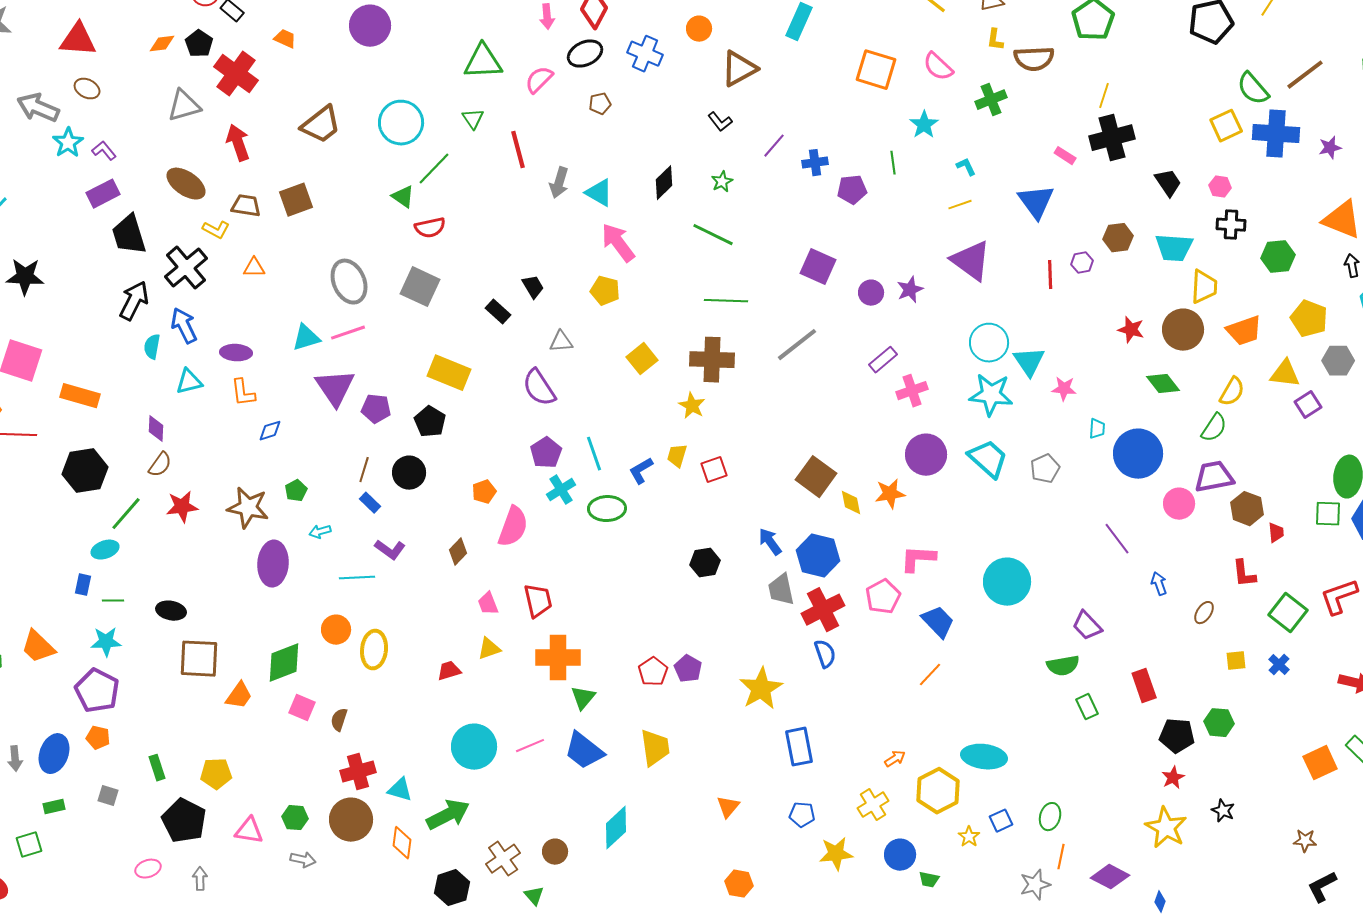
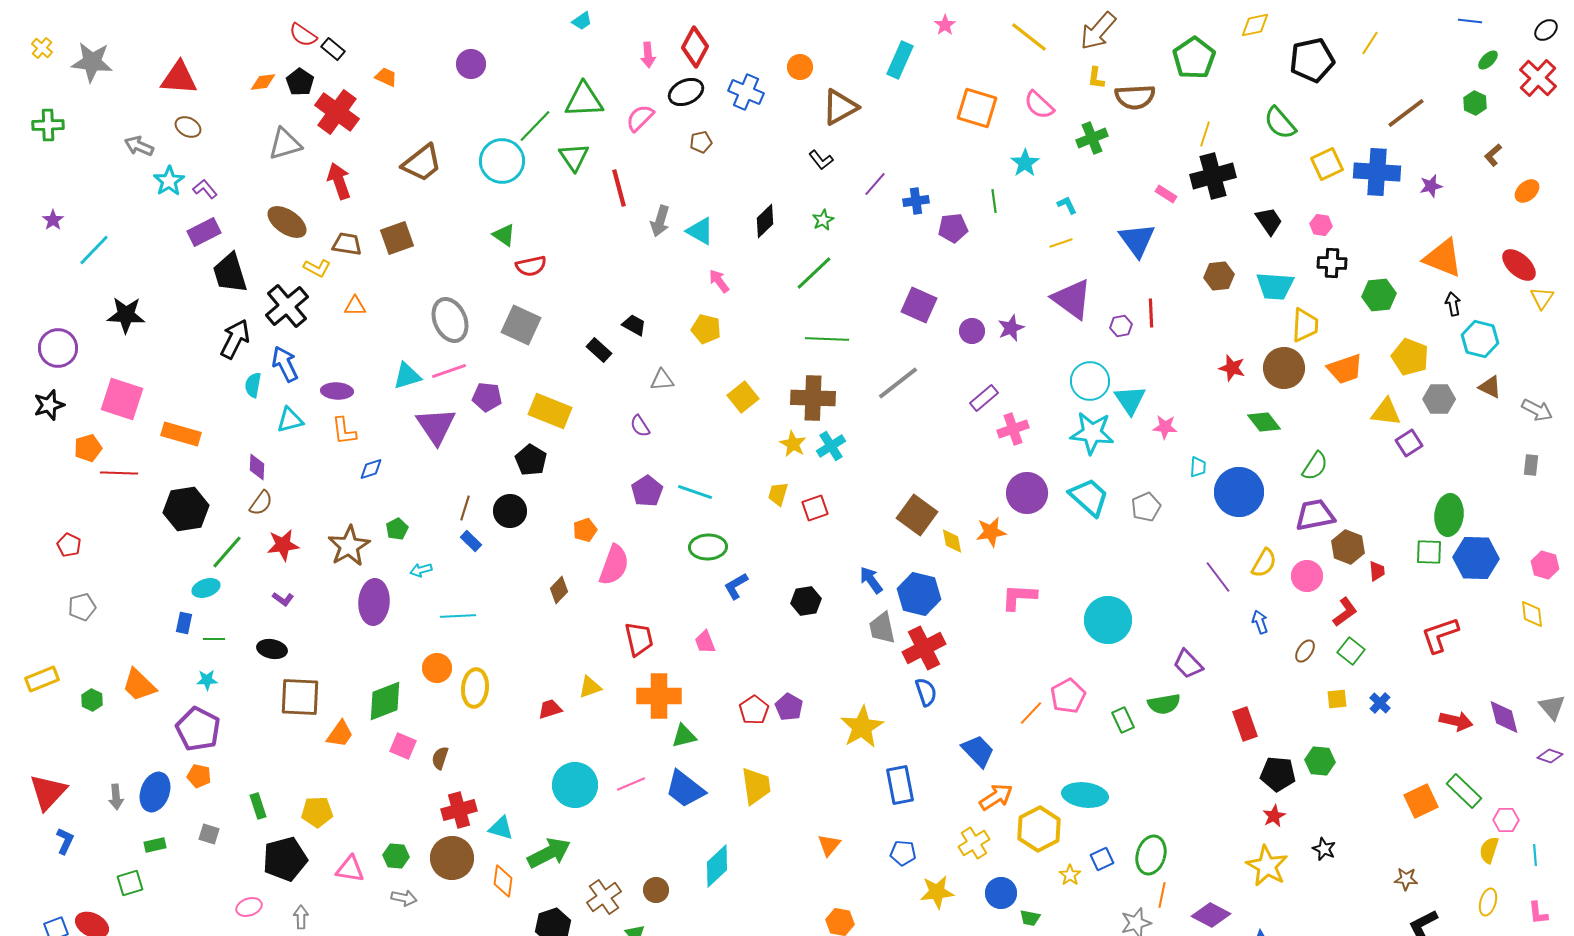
purple circle: (370, 26) -> (471, 64), size x0.7
green semicircle: (1253, 89) -> (1280, 123), moved
gray arrow: (38, 108) -> (139, 146), size x0.7
green triangle: (473, 119) -> (574, 157), size x1.4
green line: (434, 169) -> (535, 126), moved
green line: (713, 235) -> (814, 273), turned -69
pink arrow: (618, 243) -> (719, 281), size x0.6
purple hexagon: (1082, 263) -> (1121, 326), moved
black trapezoid: (533, 287) -> (634, 325), turned -30
purple semicircle: (539, 388) -> (640, 426), size x0.6
yellow semicircle: (1232, 392) -> (1264, 563), moved
purple pentagon: (376, 409) -> (487, 397), moved
cyan line: (594, 454) -> (695, 492), turned -52
blue L-shape: (641, 471) -> (736, 586), moved
cyan cross: (561, 490) -> (831, 446), moved
pink circle: (1179, 504) -> (1307, 576), moved
brown star: (248, 508) -> (349, 546), turned 30
purple L-shape: (390, 550) -> (283, 599), moved, size x0.7
red L-shape: (1244, 574) -> (1345, 612), turned -120
pink pentagon: (883, 597) -> (1068, 696), moved
pink trapezoid: (488, 604) -> (705, 642), moved
green square: (1288, 613) -> (1351, 651), moved, size x0.7
blue trapezoid: (938, 622) -> (978, 751), moved
cyan star: (106, 642) -> (207, 680), size x0.7
green triangle: (583, 698) -> (684, 736), turned 36
green rectangle: (1087, 707) -> (1123, 720), moved
orange arrow: (895, 759) -> (996, 797), size x1.6
green ellipse: (1050, 817) -> (1151, 855), size x1.4
black pentagon: (184, 821) -> (285, 859), turned 30

